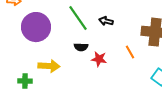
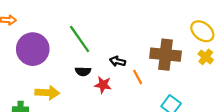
black arrow: (106, 21) -> (118, 61), moved

